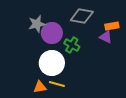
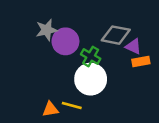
gray diamond: (82, 16) -> (116, 35), moved
orange rectangle: (112, 26) -> (141, 62), moved
white circle: (52, 63) -> (91, 79), moved

